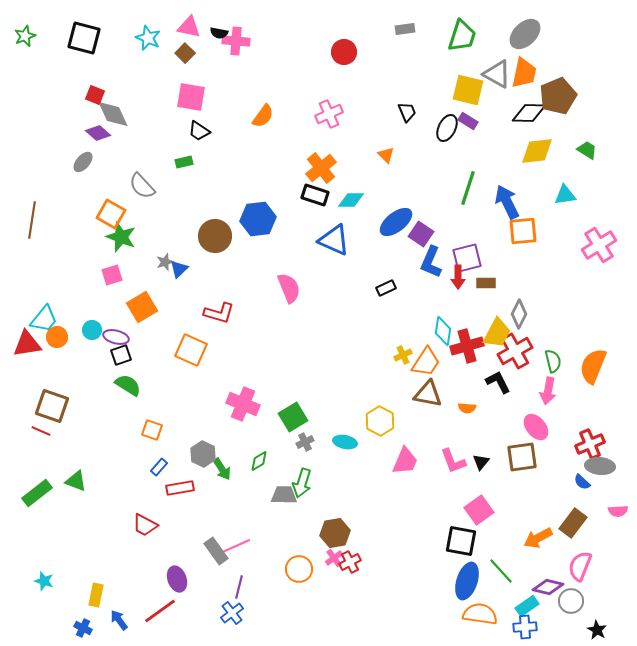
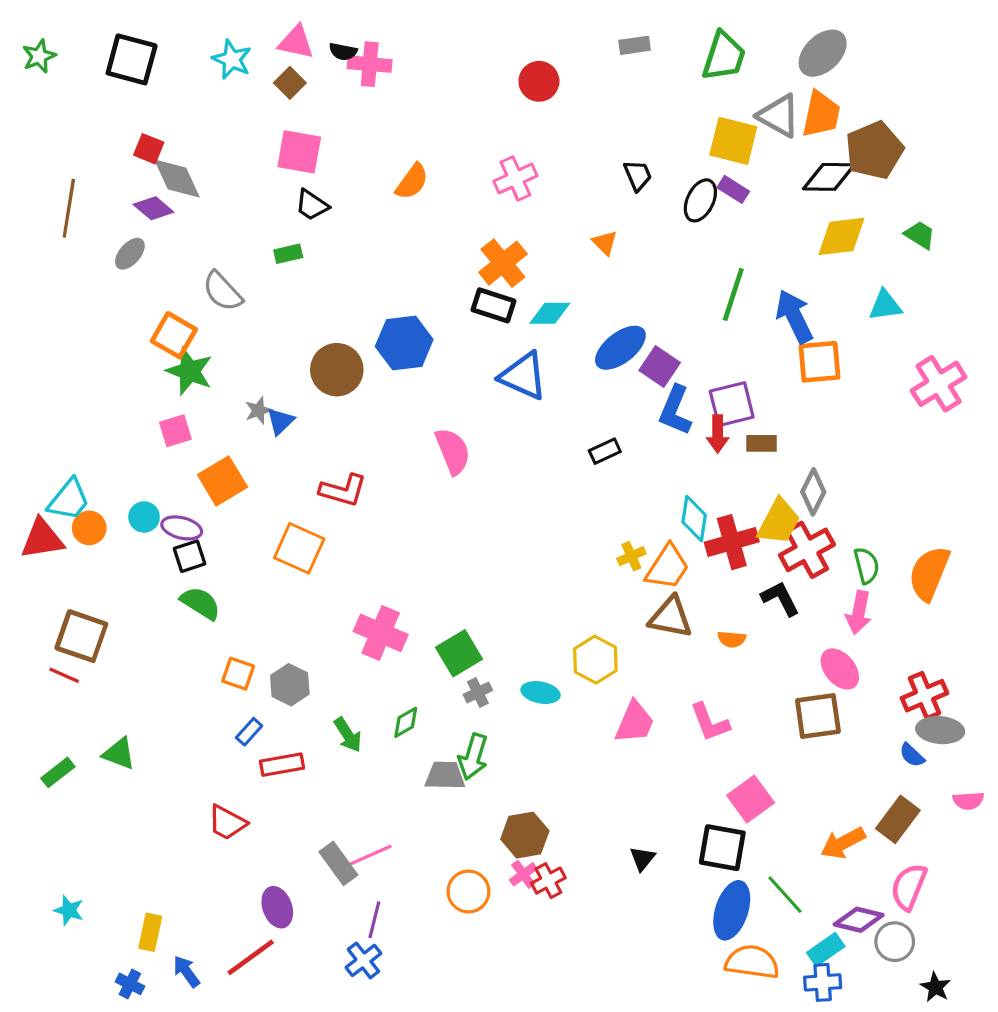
brown line: (32, 220) -> (69, 208), moved
gray hexagon: (203, 454) -> (290, 685), moved
black triangle: (481, 462) -> (642, 859), moved
green rectangle: (37, 493) -> (58, 772), size x0.7

